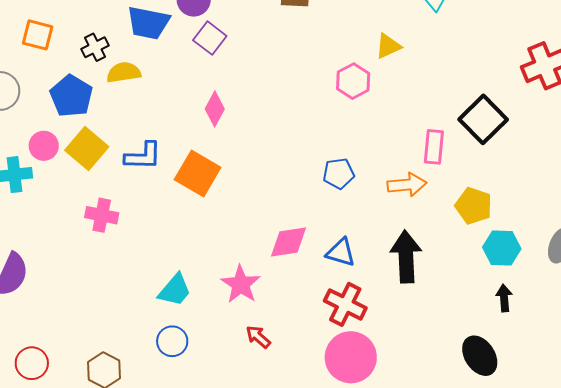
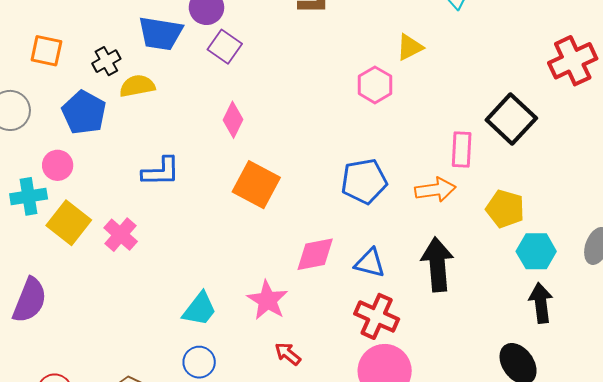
yellow square: (87, 149) -> (69, 223), moved
orange square: (198, 173) -> (256, 185), moved
blue pentagon: (339, 174) -> (364, 181), size x1.4
pink cross: (102, 215) -> (121, 235), turned 32
black arrow: (504, 298) -> (541, 303), size x1.4

